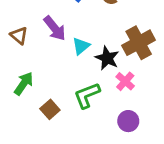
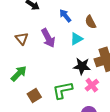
cyan triangle: (81, 46) -> (76, 39), moved
black star: (107, 58) -> (82, 66), turned -30

